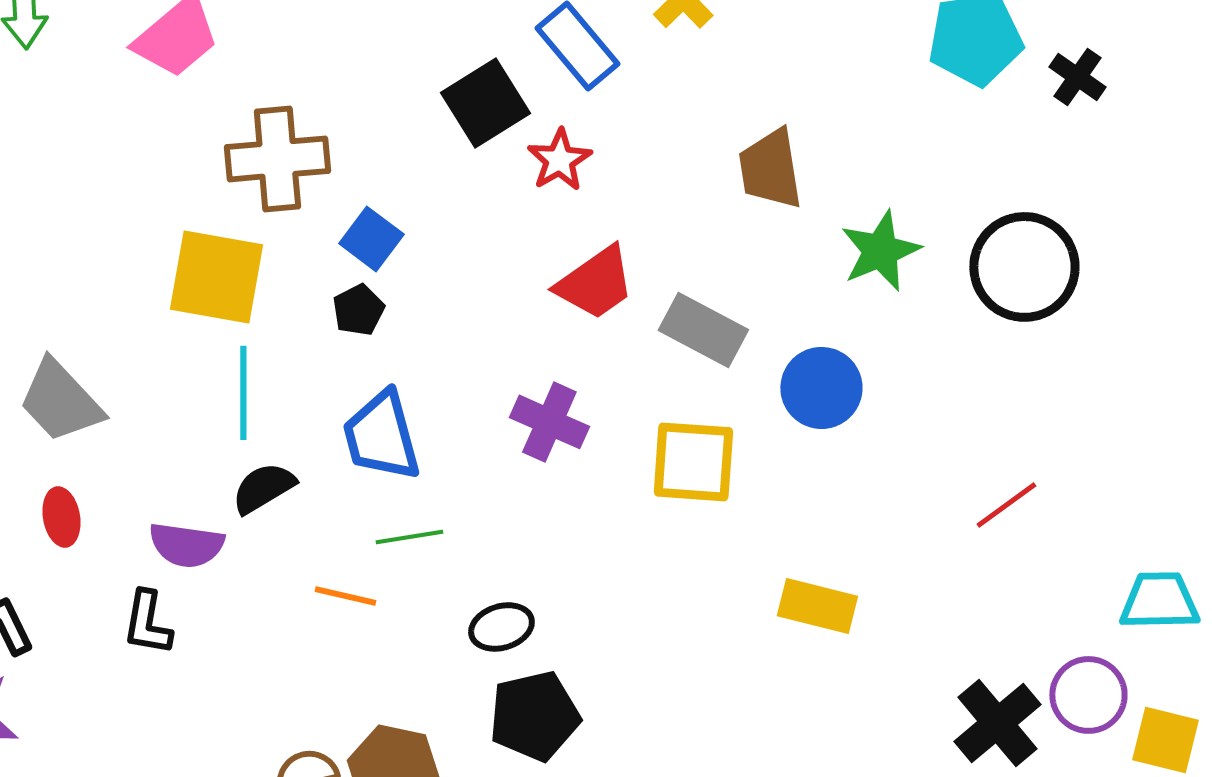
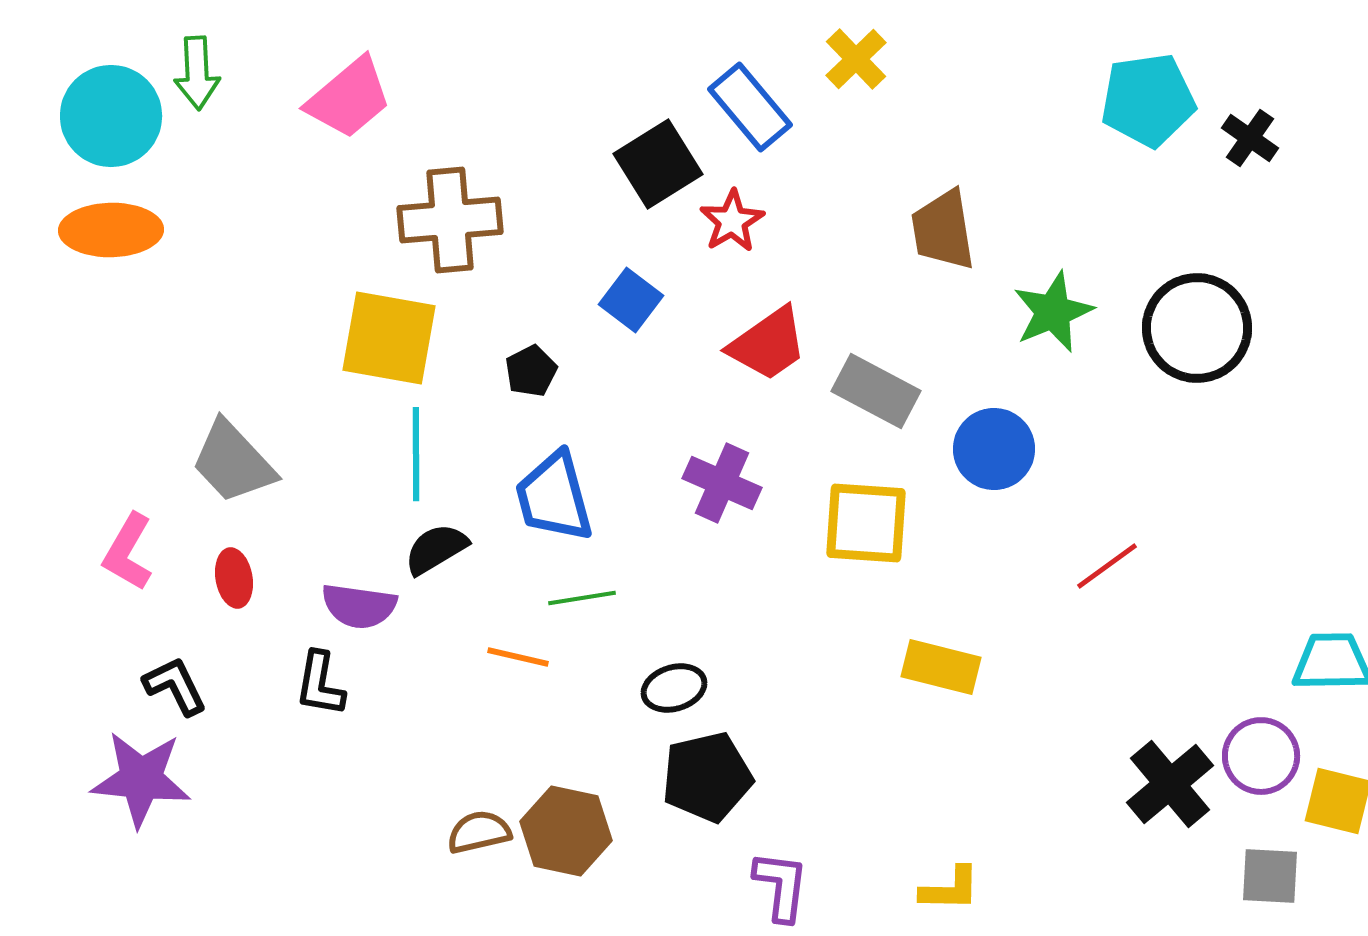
blue square: (371, 239) -> (631, 300), moved
red line: (1006, 505) -> (1107, 566), moved
yellow rectangle: (817, 606) -> (941, 667), moved

